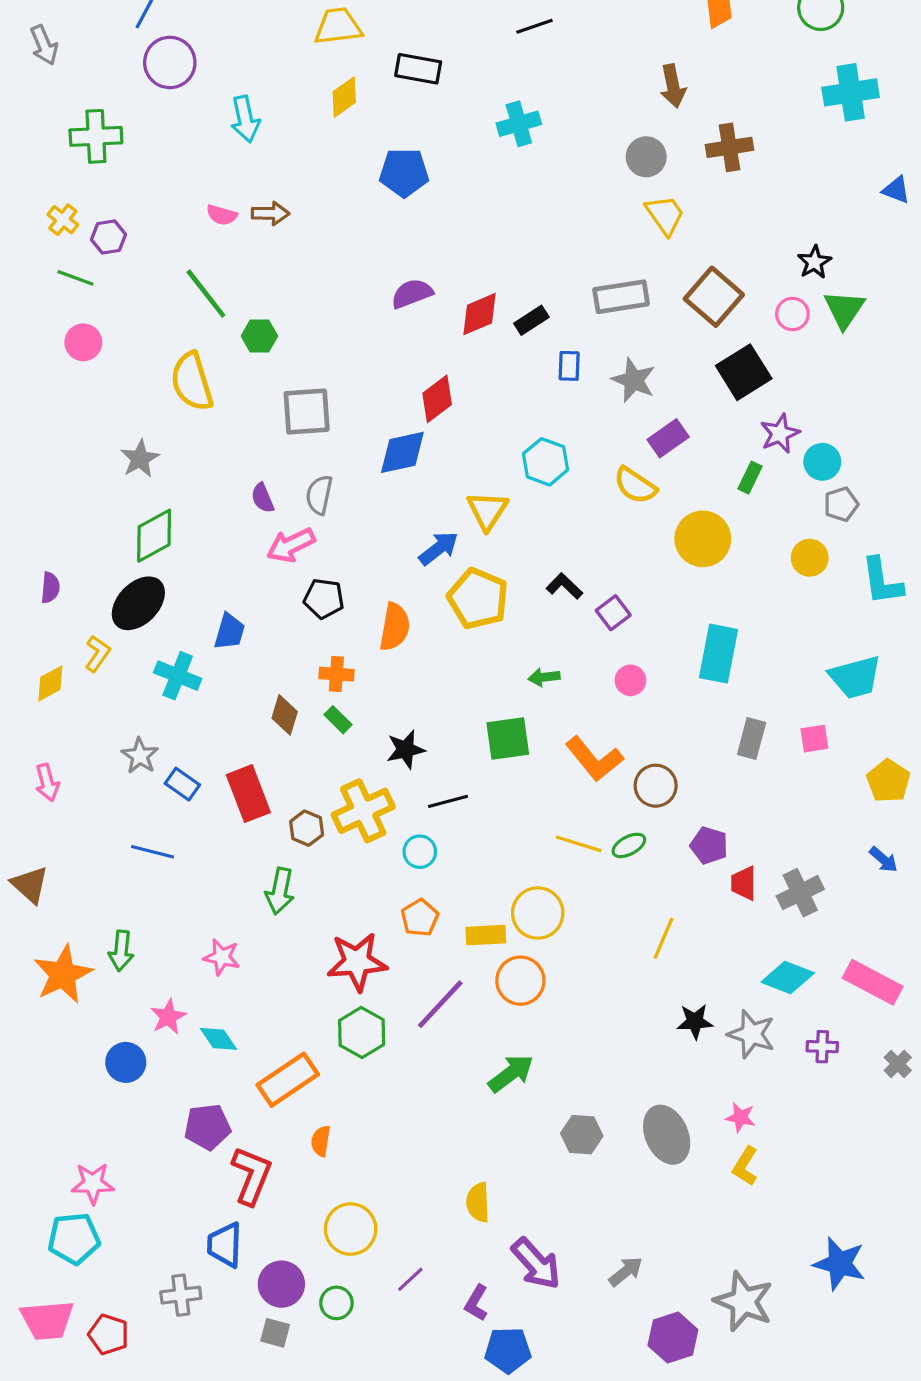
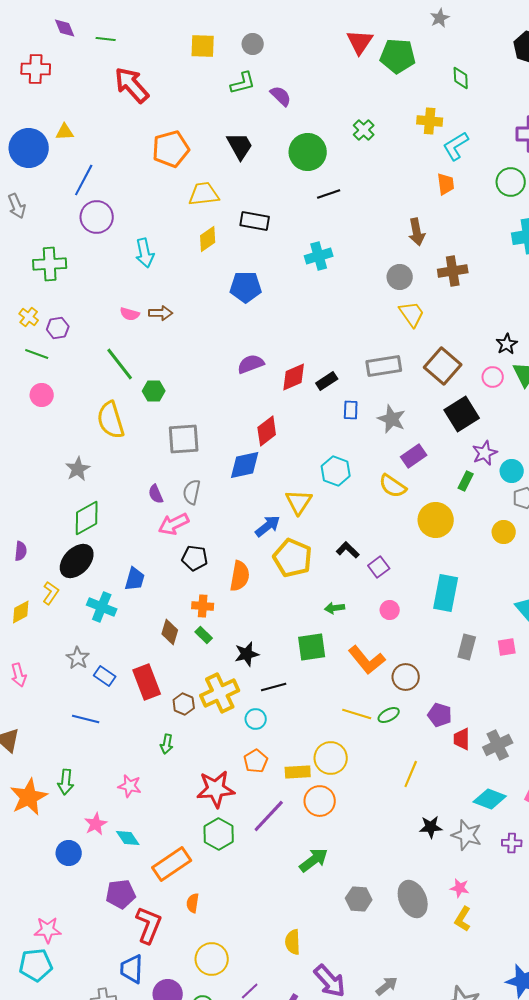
green arrow: (280, 891) -> (167, 744), size x0.7

